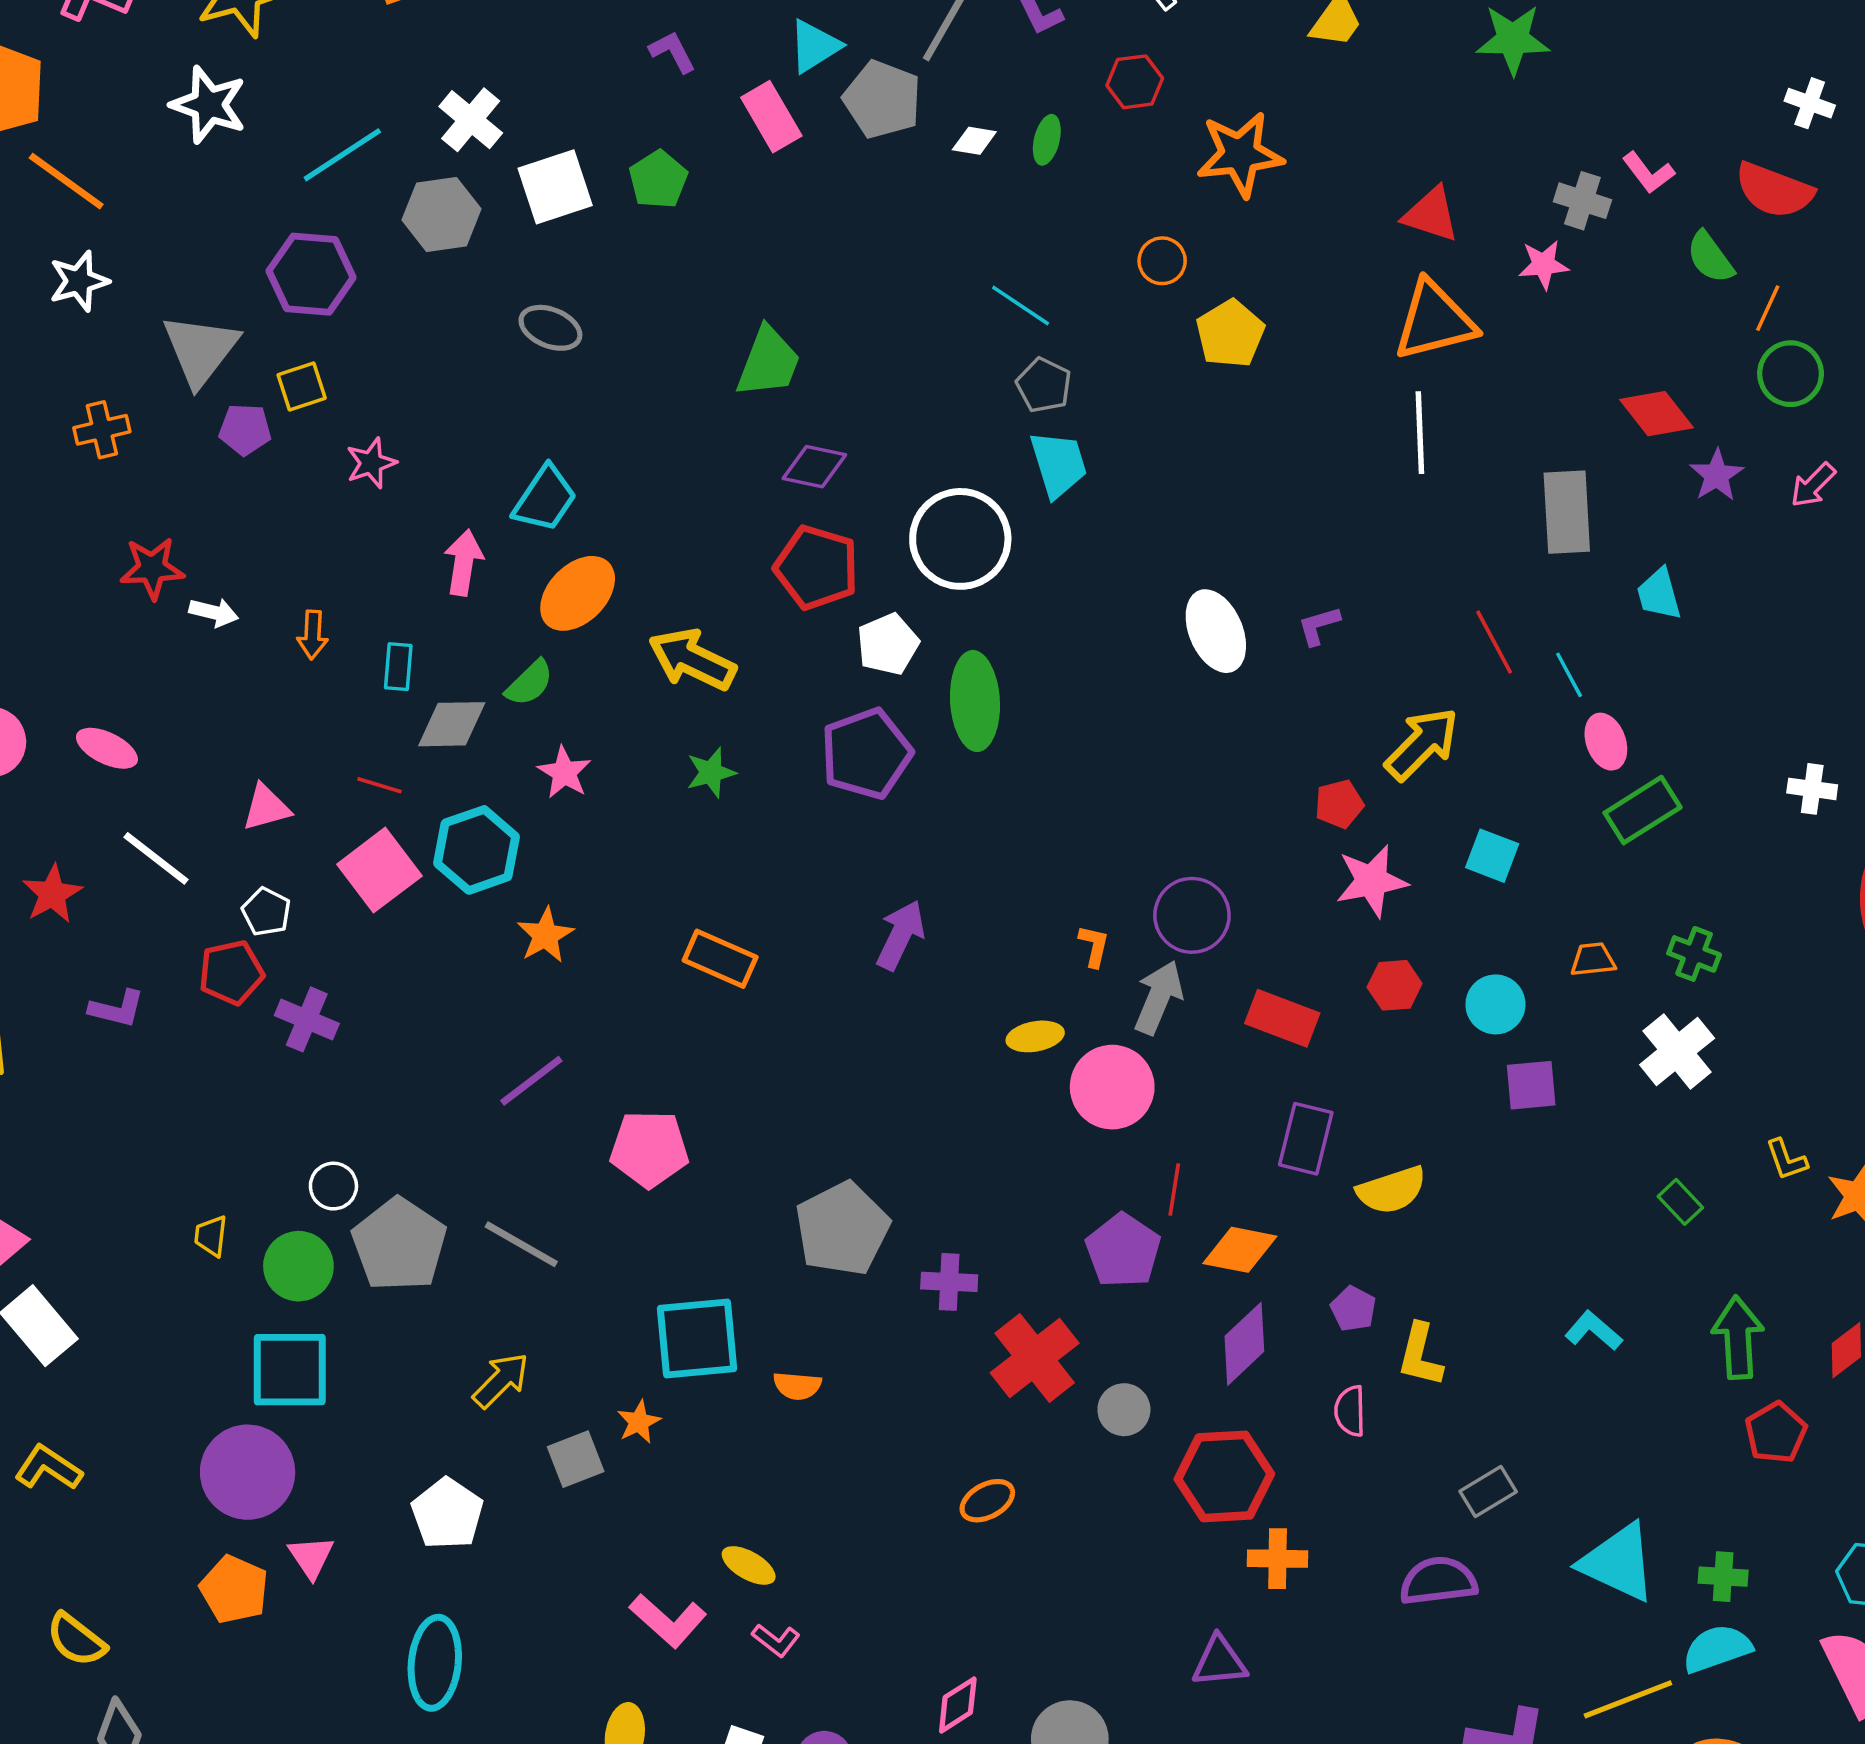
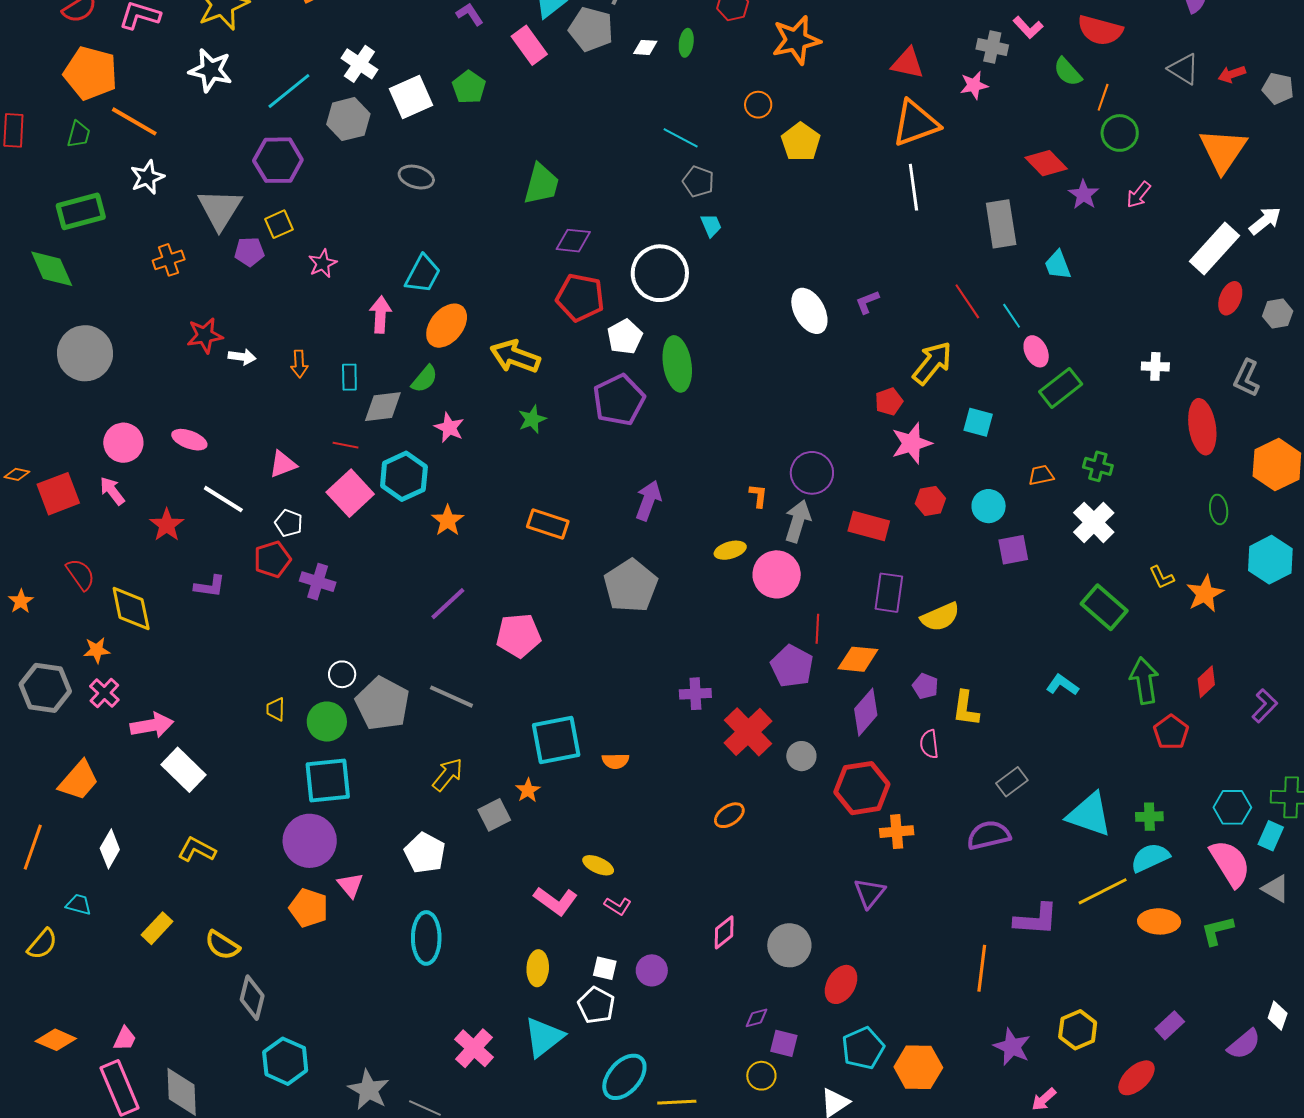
cyan trapezoid: (1058, 464) -> (711, 225), size x0.6
green rectangle: (1680, 1202) -> (1104, 607), size x1.8
gray pentagon: (842, 1229) -> (631, 586), moved
purple triangle: (1219, 1662) -> (870, 893), turned -40

